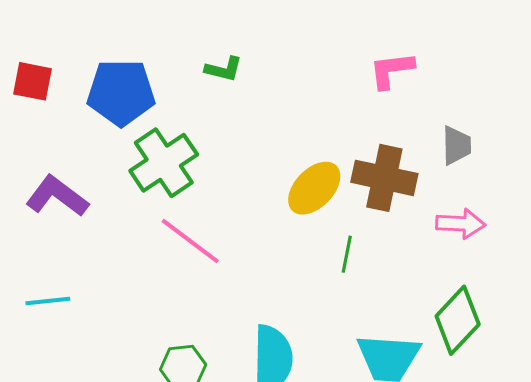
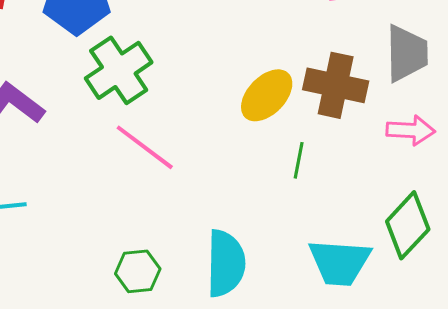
gray trapezoid: (457, 145) -> (407, 53), size x1.5

